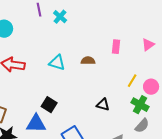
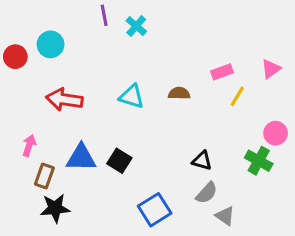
pink rectangle: (116, 47) -> (222, 72), turned 64
yellow line: (132, 81) -> (237, 96), moved
blue triangle: (36, 124) -> (81, 158), moved
gray semicircle: (142, 126) -> (207, 193), moved

